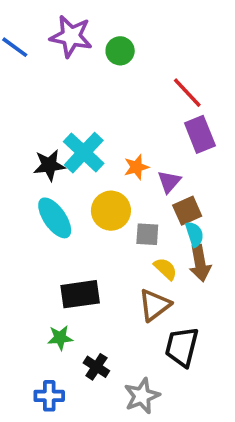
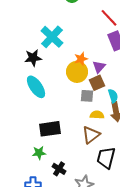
cyan cross: (84, 153) -> (52, 37), moved
yellow circle: (111, 211) -> (77, 72), moved
brown square: (187, 211) -> (97, 83), moved
yellow semicircle: (165, 269) -> (97, 115), turned -40

